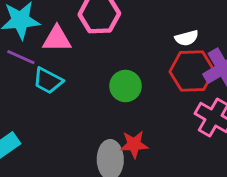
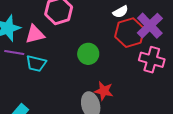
red star: (134, 144) -> (104, 91), turned 30

